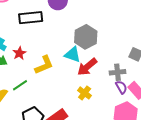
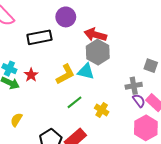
yellow L-shape: (44, 65) -> (65, 74), moved
red arrow: (87, 67) -> (95, 35), moved, turned 60
green line: (20, 85) -> (75, 102), moved

